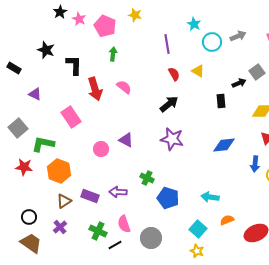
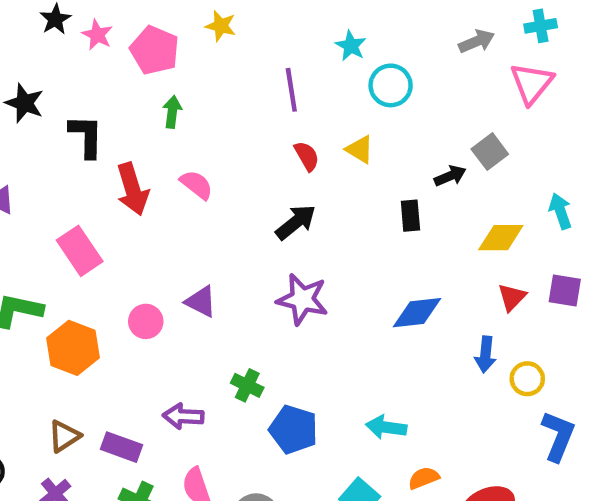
gray arrow: (238, 36) -> (477, 41), moved
orange hexagon: (59, 171) -> (73, 348), moved
purple rectangle: (90, 196) -> (122, 447), moved

